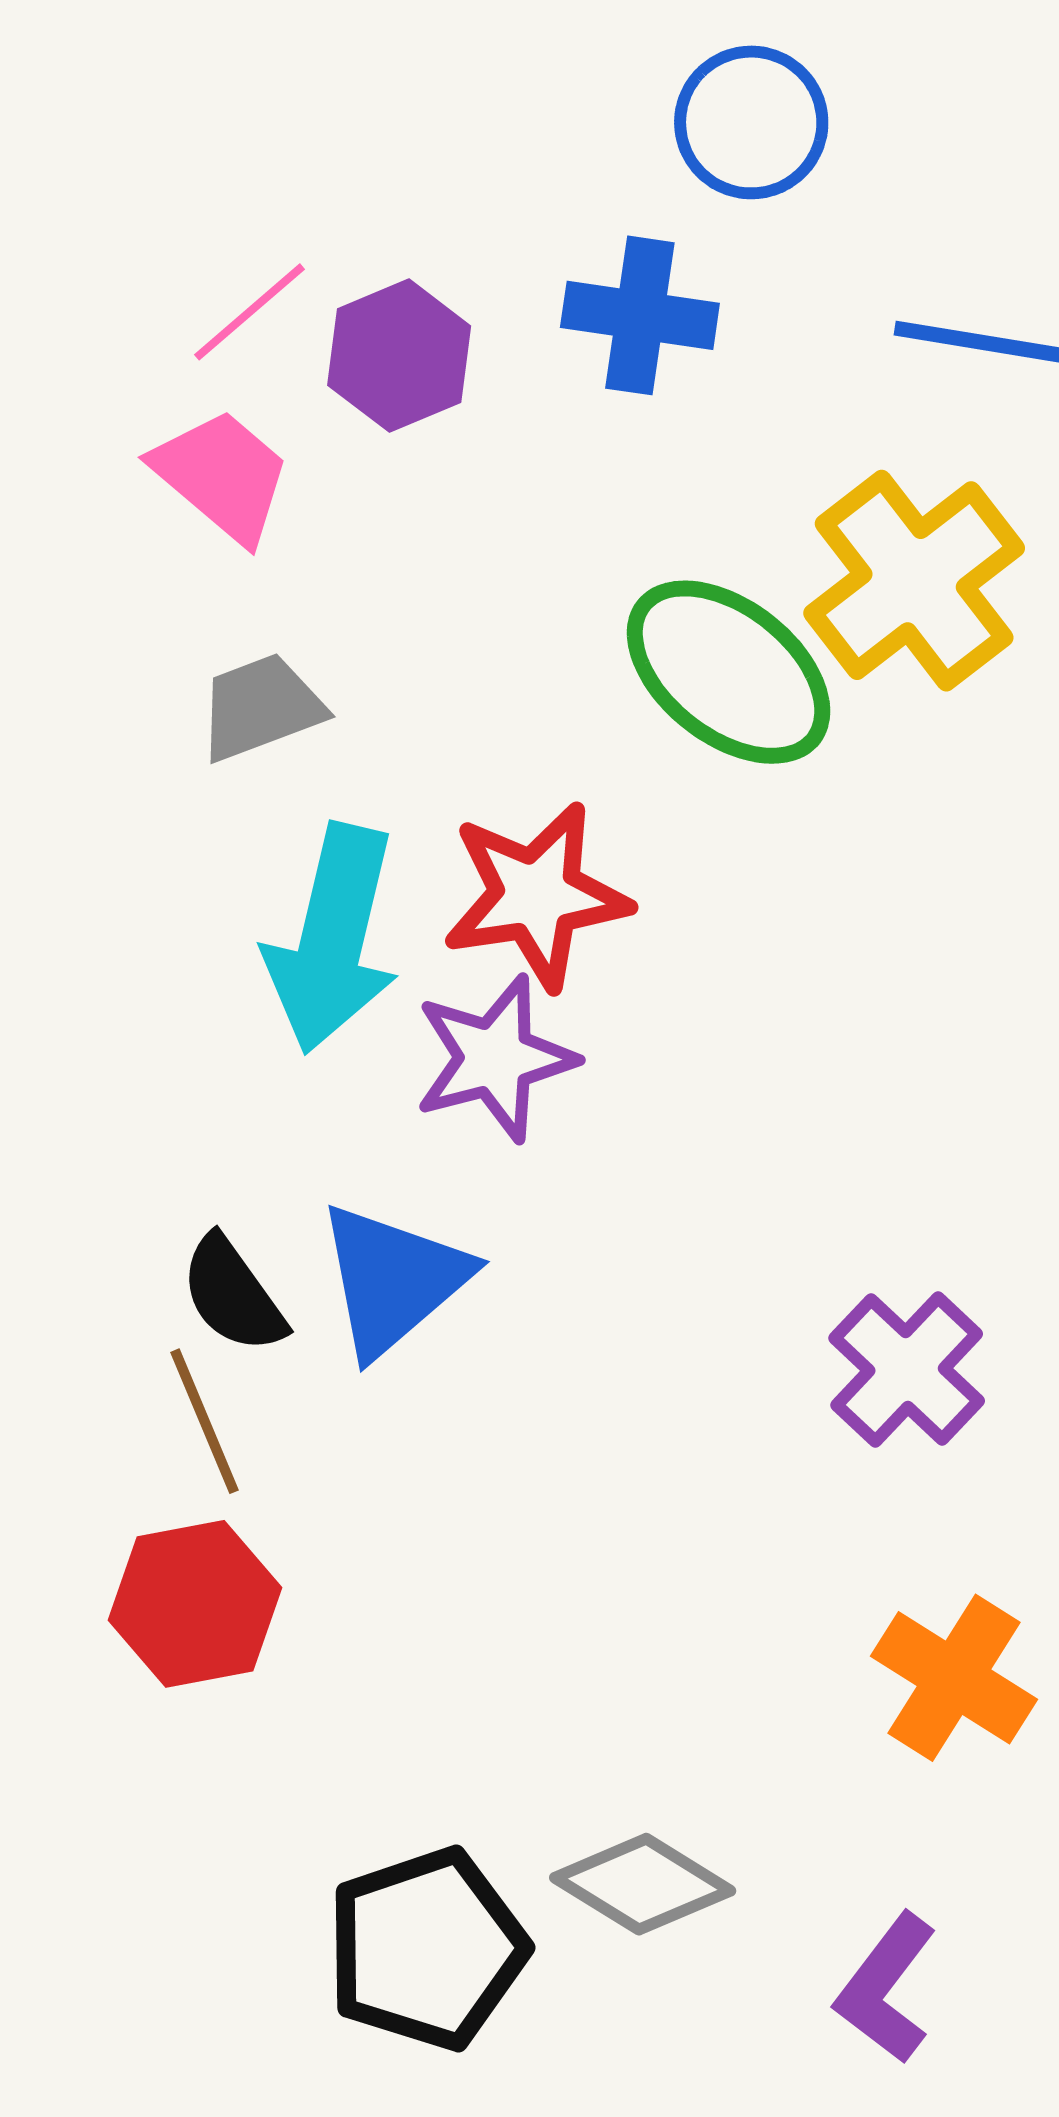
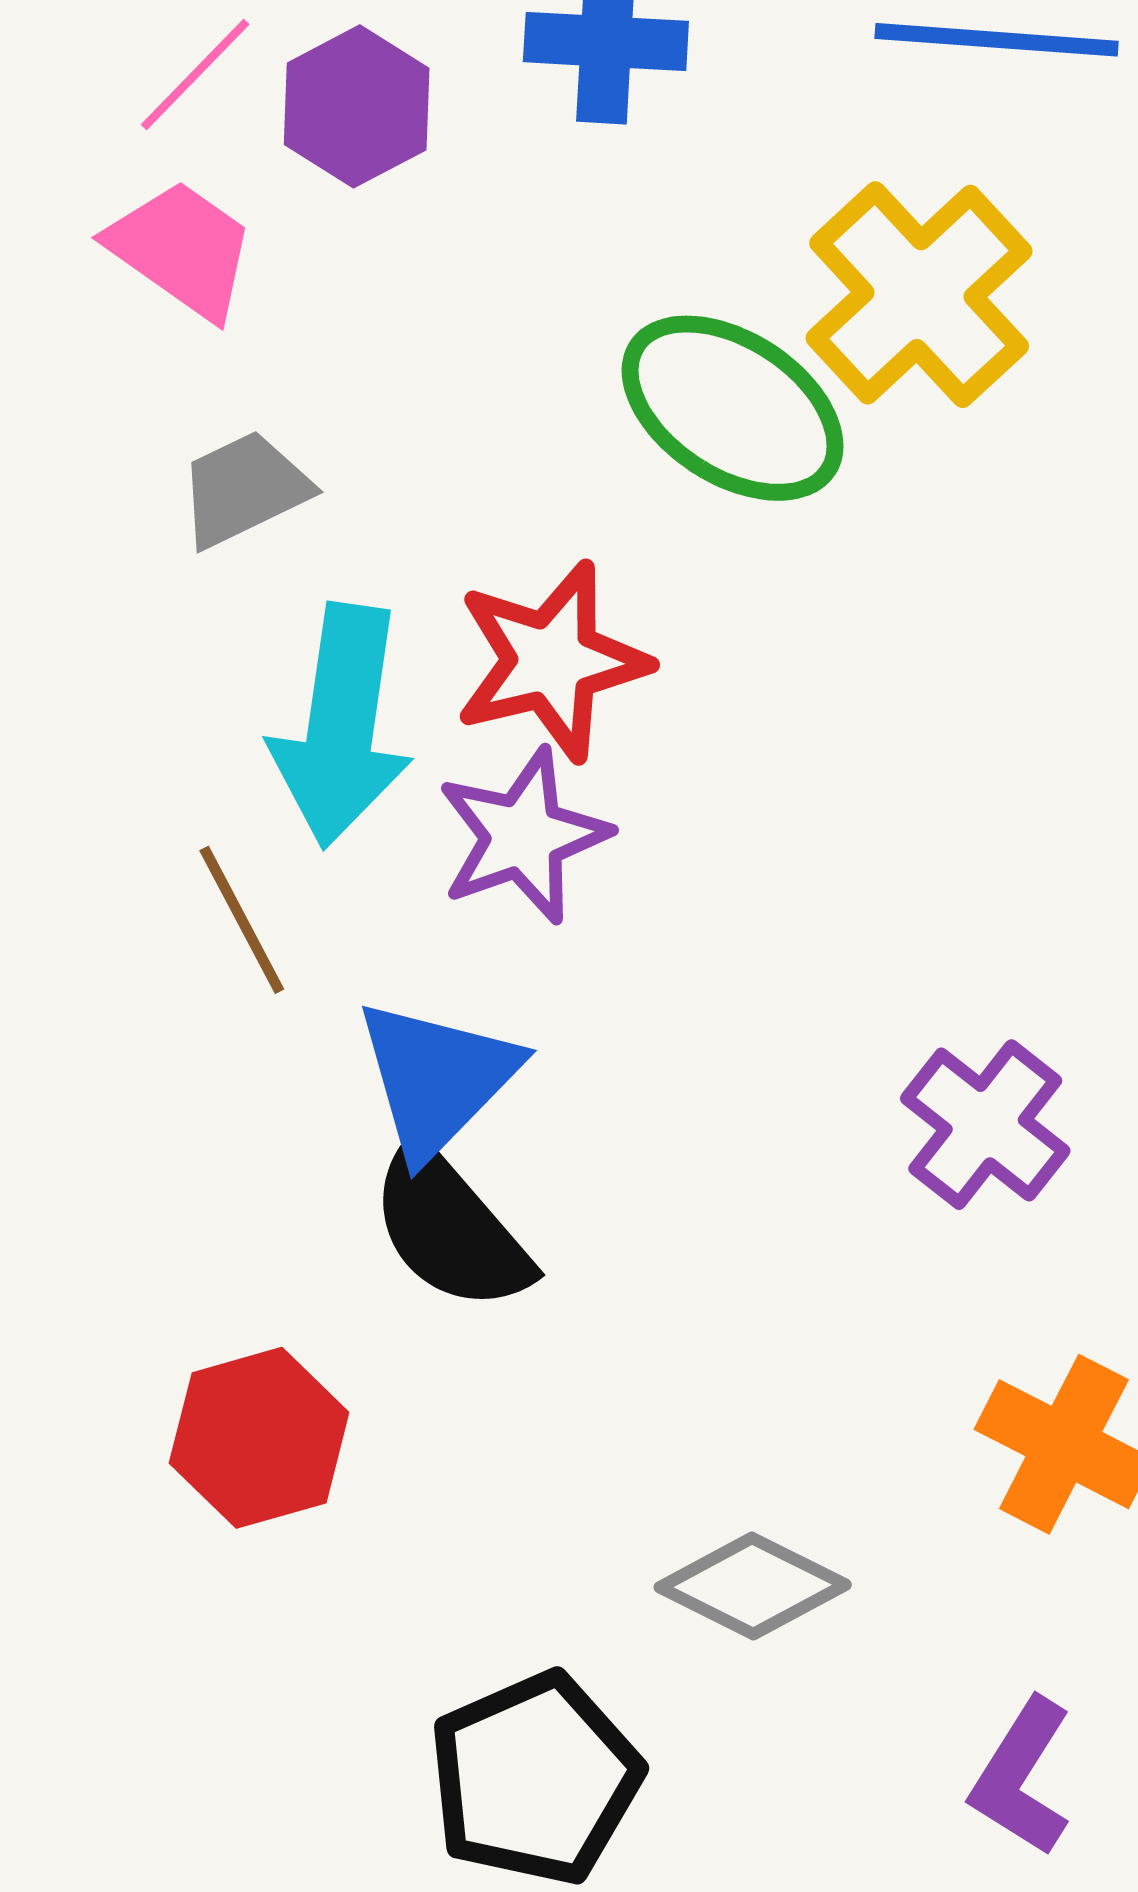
black semicircle: (233, 1295) -> (450, 1228), moved, size x1.4
brown line: (205, 1421) -> (242, 920), moved
gray diamond: (643, 1884) -> (753, 1586), moved

